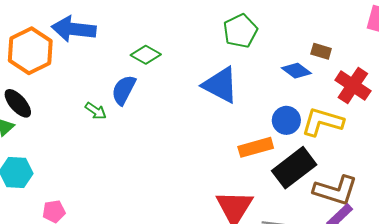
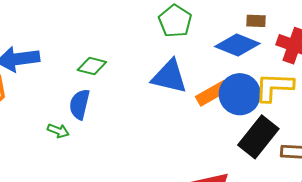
blue diamond: (296, 71) -> (237, 45), size x1.5
blue circle: (286, 120) -> (240, 94), size x1.5
orange rectangle: (256, 147) -> (212, 93), moved

